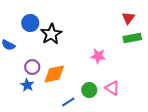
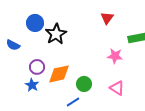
red triangle: (128, 18) -> (107, 18), moved
pink star: (98, 56) -> (115, 56), moved
green circle: (89, 90) -> (84, 84), moved

